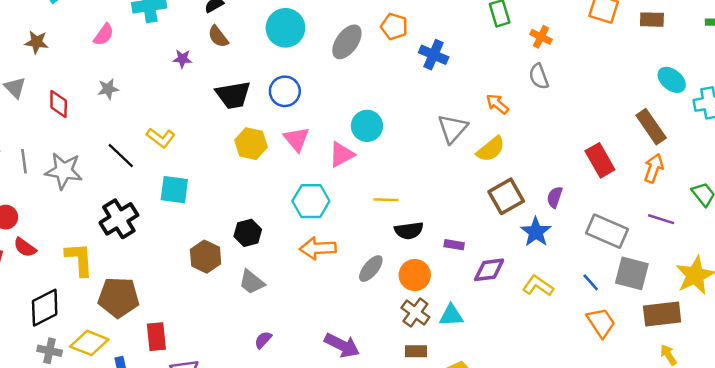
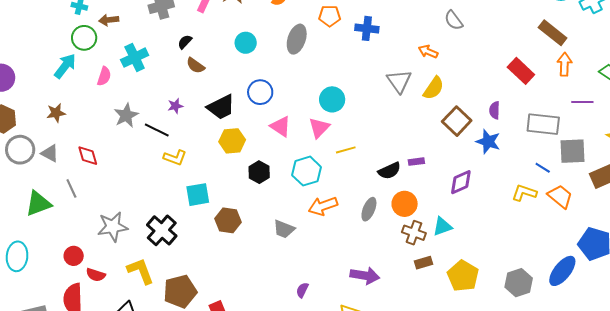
cyan circle: (285, 28) -> (246, 43), size x0.7
pink semicircle: (104, 35) -> (104, 76), moved
purple star: (182, 59) -> (175, 106), moved
gray star: (108, 89) -> (126, 115), moved, size x1.4
yellow hexagon: (251, 144) -> (232, 141), moved
black line: (121, 156) -> (157, 130), moved
gray line: (24, 161) -> (71, 188), moved
gray star: (64, 171) -> (113, 227), moved
yellow line: (386, 200) -> (346, 150), moved
black hexagon: (248, 233) -> (259, 172), moved
purple rectangle: (454, 245) -> (416, 162), moved
brown hexagon: (206, 257) -> (228, 220), moved
gray trapezoid: (252, 282) -> (284, 229), moved
yellow L-shape: (538, 286) -> (524, 193), moved

